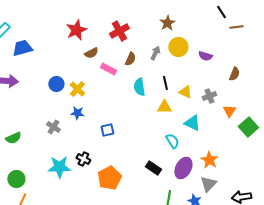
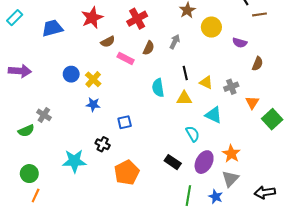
yellow circle: (178, 47) -> (211, 27), moved
blue trapezoid: (22, 48) -> (52, 28), moved
purple semicircle: (205, 56) -> (240, 43), moved
cyan semicircle: (139, 87) -> (158, 88), moved
gray cross: (53, 127) -> (44, 115), moved
black cross: (83, 159) -> (103, 144), moved

